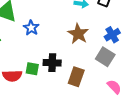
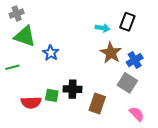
brown star: (78, 34) -> (111, 53), moved

